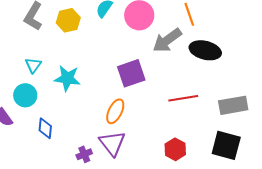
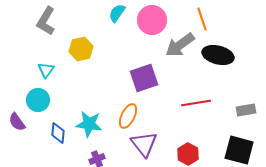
yellow hexagon: (68, 20) -> (81, 49), moved
cyan star: (67, 78) -> (89, 124), moved
gray rectangle: (233, 105) -> (246, 110), size x0.7
purple triangle: (112, 143) -> (144, 144), moved

